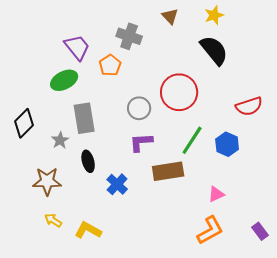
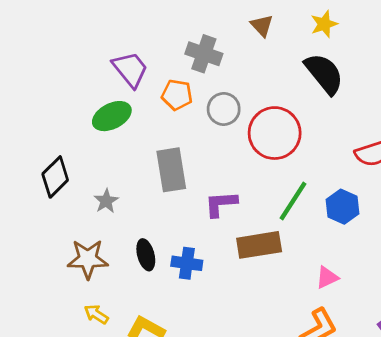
orange pentagon: (110, 65) -> (177, 95), turned -30
gray circle: (139, 108) -> (224, 109), moved
gray rectangle: (84, 118) -> (171, 170), moved
black ellipse: (88, 161) -> (146, 255), moved
blue cross: (117, 184) -> (187, 263), turned -35

